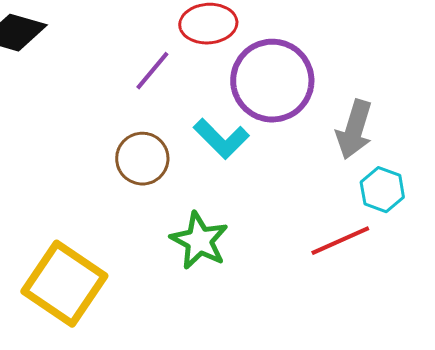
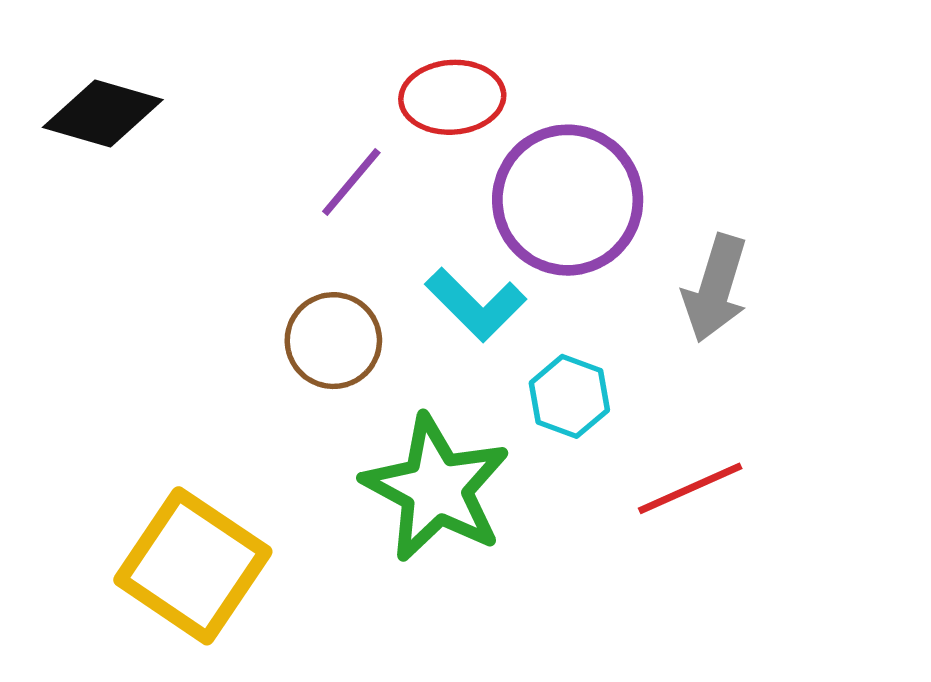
cyan hexagon: (382, 190) -> (569, 396), moved
green star: (199, 241) -> (436, 488), size x1.4

